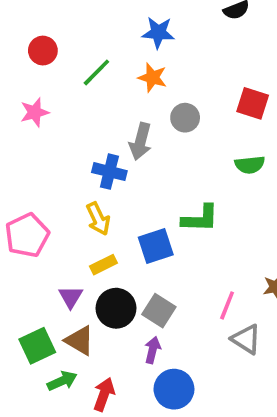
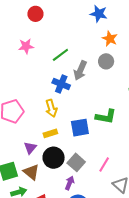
green line: (96, 72) -> (60, 55), moved
orange star: (152, 78) -> (110, 39), moved
pink line: (227, 305) -> (104, 165), moved

